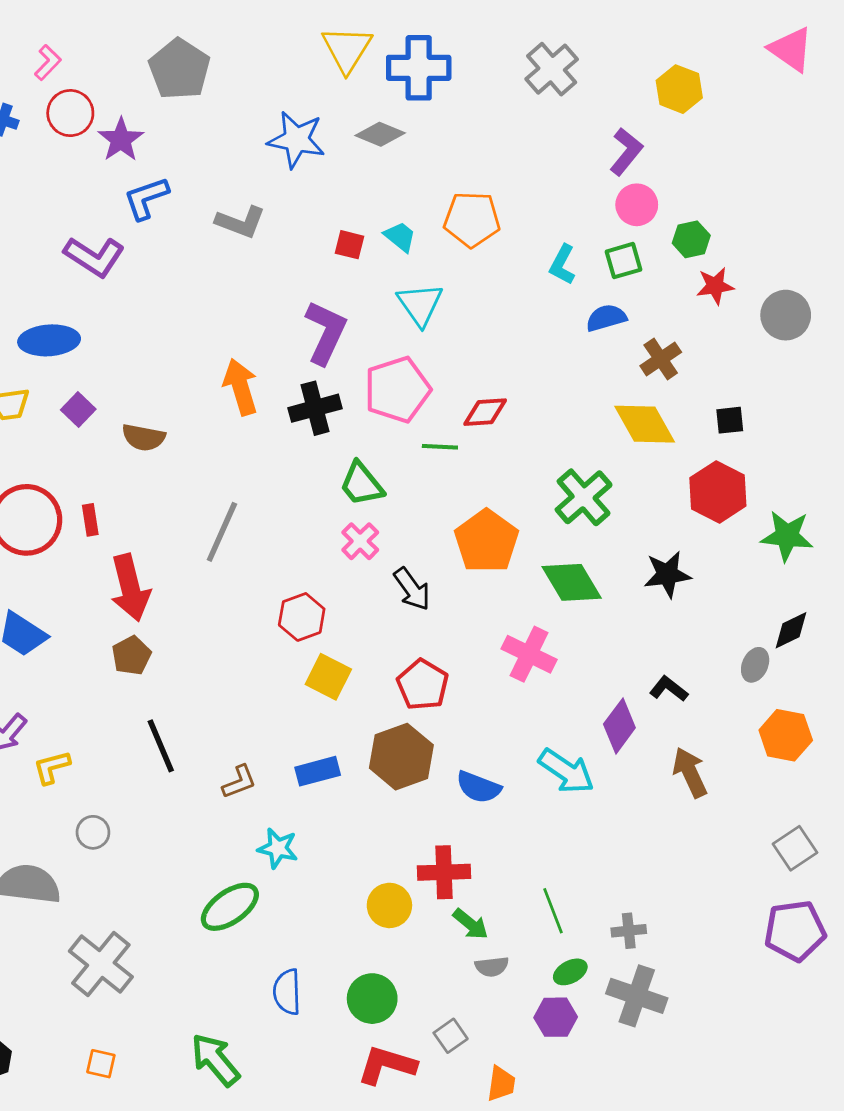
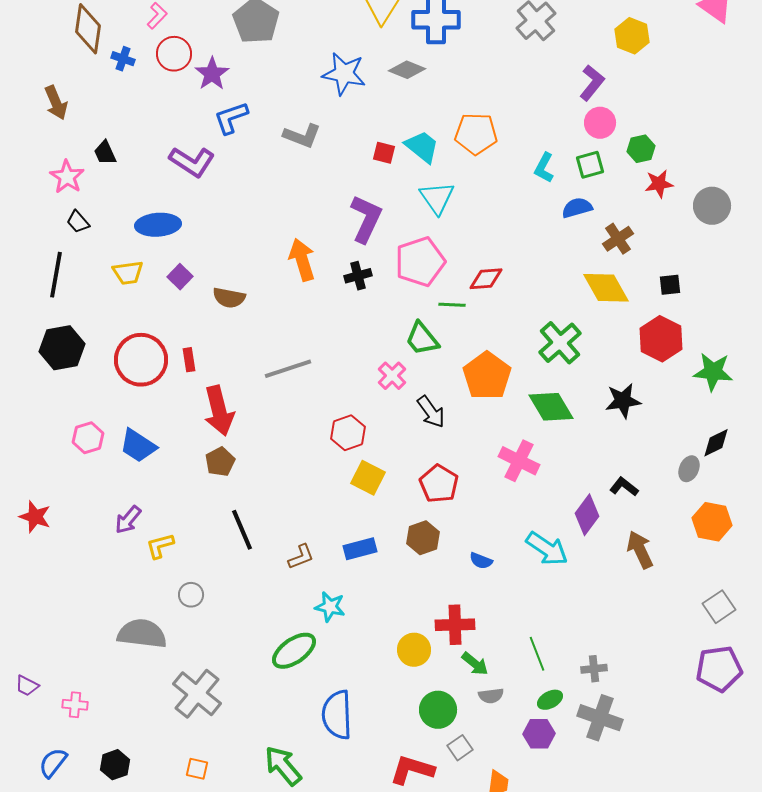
cyan trapezoid: (400, 237) -> (422, 147), size x1.4
black cross: (315, 408) -> (358, 276), size x0.7
green trapezoid: (362, 484) -> (422, 339), moved
gray line: (222, 532) -> (288, 369), turned 48
brown hexagon: (401, 757) -> (423, 538), size x0.7
blue semicircle: (479, 787) -> (481, 561), size x0.7
blue semicircle: (287, 992) -> (337, 715), size x1.4
green circle: (372, 999) -> (438, 710), moved

